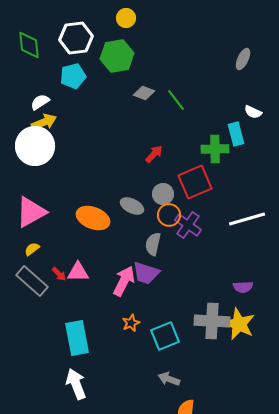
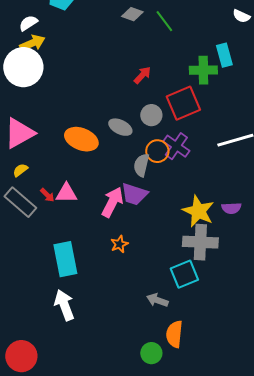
white semicircle: (253, 112) -> (241, 16), moved
orange circle: (169, 215) -> (157, 151), moved
yellow star: (239, 324) -> (198, 211), moved
cyan square: (165, 336) -> (184, 274), moved

